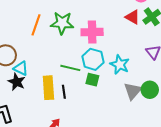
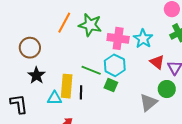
red triangle: (133, 17) -> (157, 62), moved
cyan star: (120, 65) -> (143, 39), moved
cyan triangle: (21, 68) -> (55, 98), moved, turned -35
green circle: (150, 90) -> (167, 89), moved

